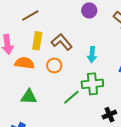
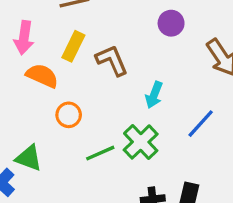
orange circle: (54, 65) -> (69, 115), moved
green cross: (92, 84) -> (141, 142), turned 35
green triangle: (29, 97) -> (29, 158), moved

